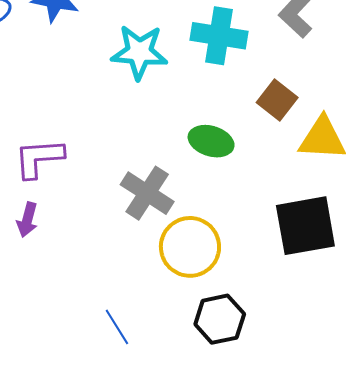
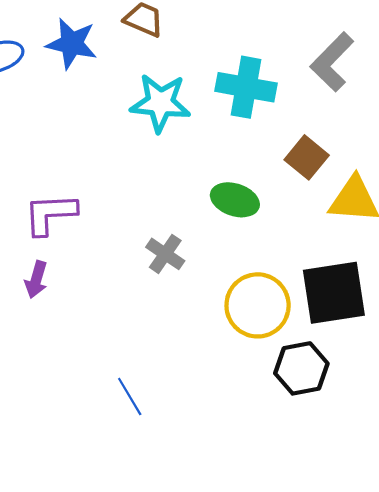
gray cross: (147, 193) -> (165, 254), size x0.7
yellow circle: (190, 247) -> (258, 305), moved
black hexagon: (220, 319) -> (301, 368), moved

